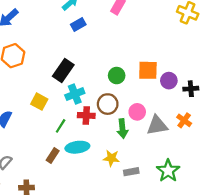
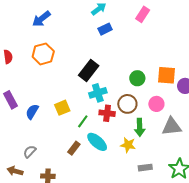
yellow square: (39, 102) -> (62, 108), moved, turned 35
pink circle: (137, 112) -> (156, 104), moved
cyan ellipse: (77, 147) -> (97, 142), turned 45
yellow star: (111, 158) -> (128, 145), moved

